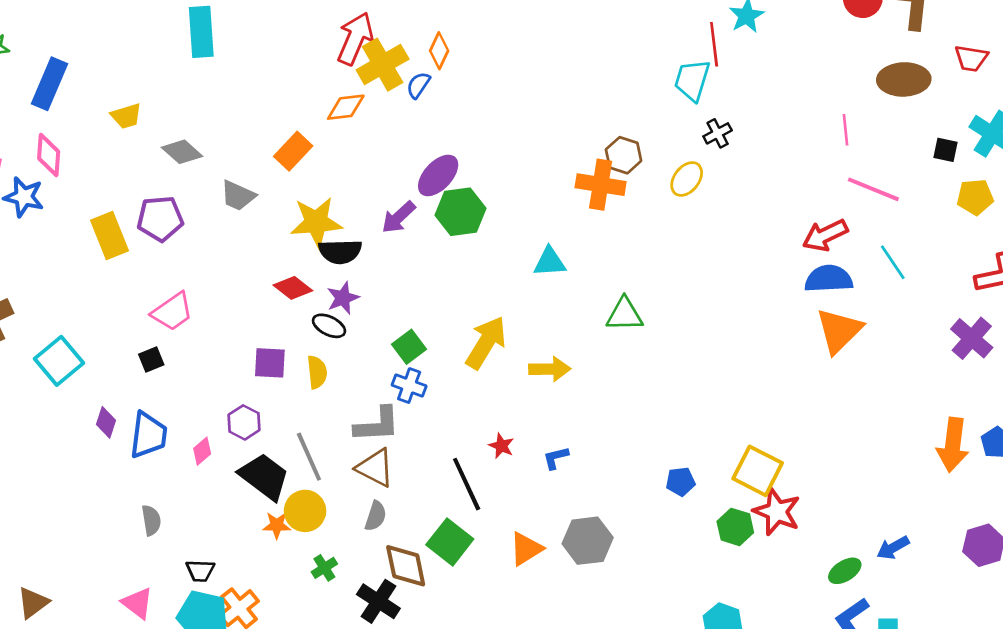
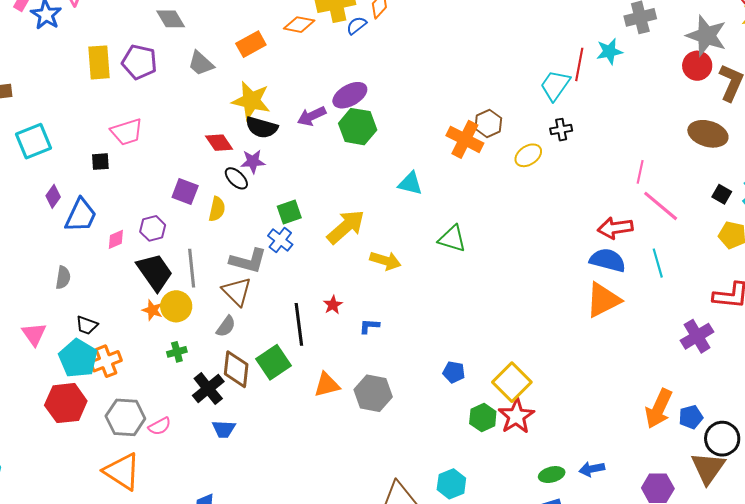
pink line: (846, 130) -> (640, 172), moved

